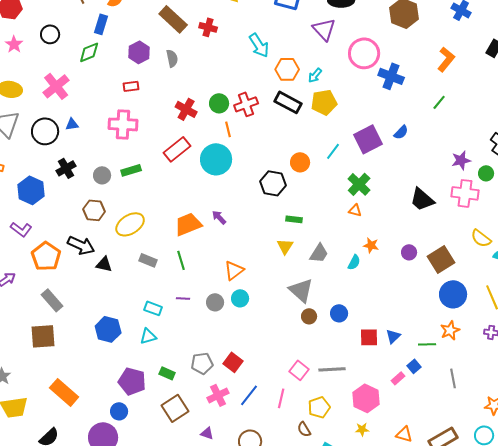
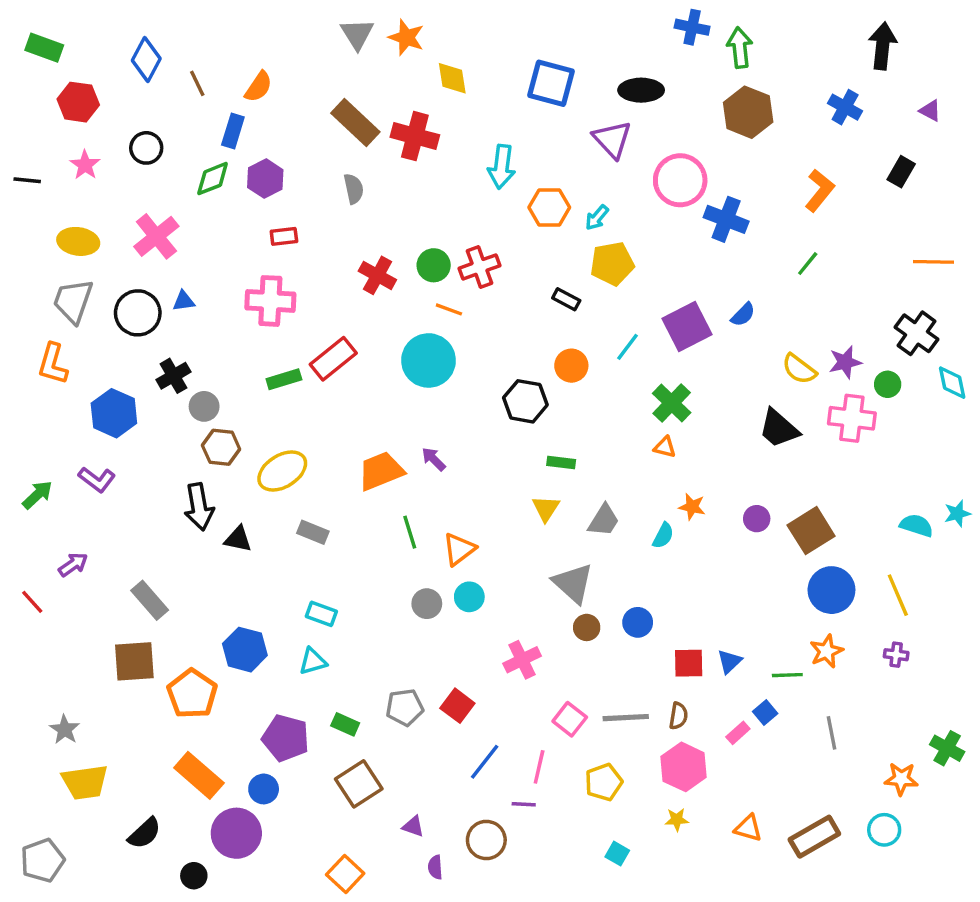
red cross: (208, 27) -> (415, 136), size x1.5
cyan arrow: (259, 45) -> (502, 167), turned 40
purple hexagon: (139, 52) -> (265, 179), moved
black rectangle: (288, 102) -> (566, 299), moved, size x0.6
orange line: (228, 129) -> (449, 309), turned -56
red rectangle: (177, 149) -> (333, 359), moved
gray circle: (102, 175) -> (204, 406), moved
yellow semicircle: (481, 238) -> (799, 369), moved
black arrow: (81, 245) -> (199, 507), turned 56
orange pentagon: (46, 256) -> (192, 694), moved
green line: (181, 260) -> (410, 532), moved
purple line: (183, 298) -> (524, 804), moved
orange rectangle: (64, 392) -> (199, 775), moved
pink cross: (218, 395) -> (522, 660), moved
brown semicircle: (304, 429) -> (678, 716), moved, turned -140

